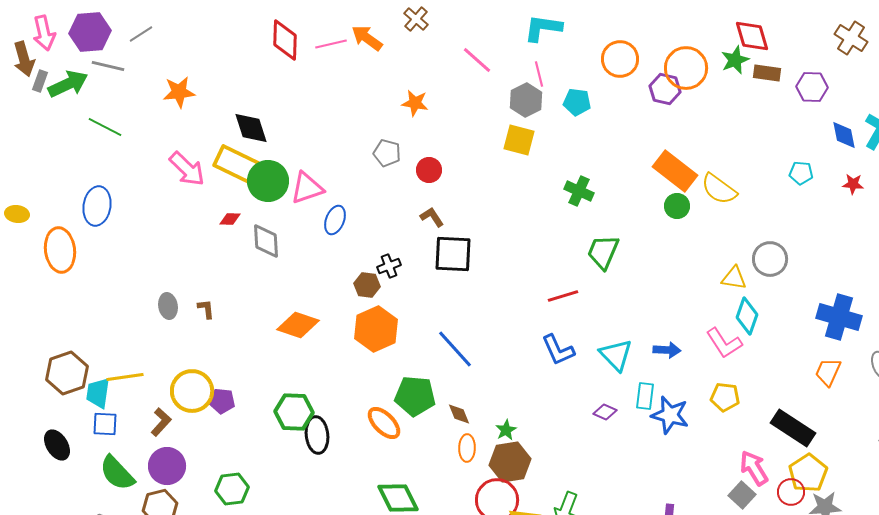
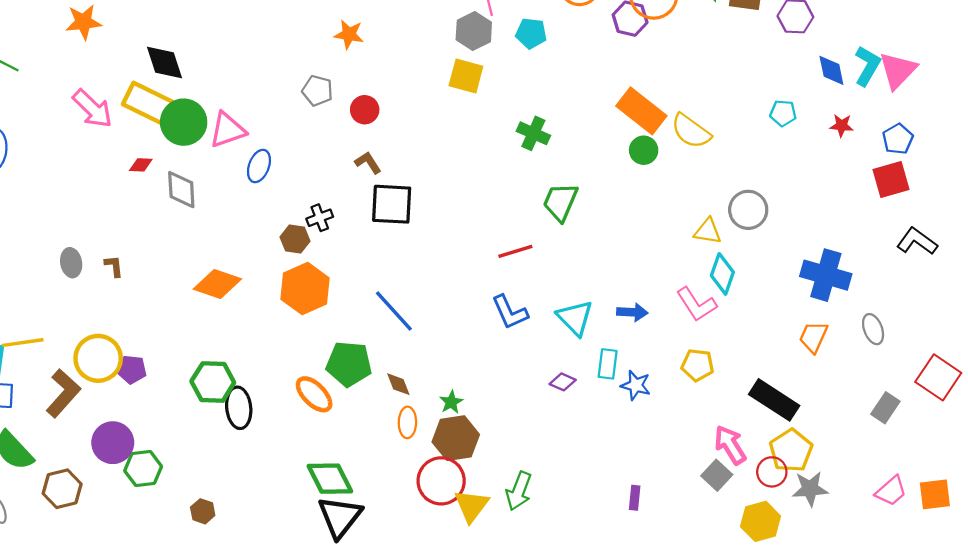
blue star: (670, 415) -> (636, 385), size x0.7
brown L-shape: (161, 422) -> (63, 393), size x1.5
purple circle: (167, 466) -> (113, 443), moved

